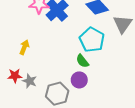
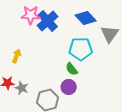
cyan pentagon: (92, 40) -> (81, 49), turned -30

